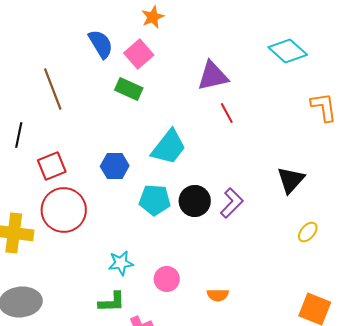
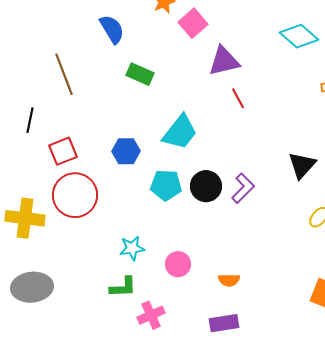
pink square: (139, 54) -> (193, 23), moved

